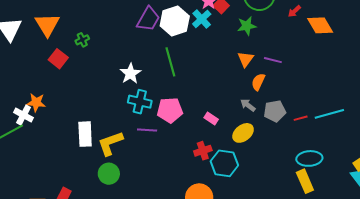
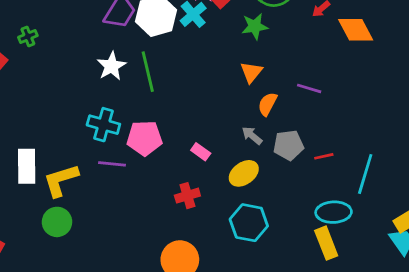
purple line: (273, 60) -> (309, 88), moved
white star: (130, 73) -> (112, 66), moved
cyan line: (329, 114) -> (365, 174), moved, turned -60
cyan hexagon: (224, 163) -> (249, 223), moved

